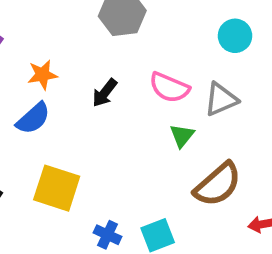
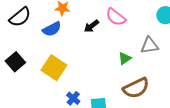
pink semicircle: (169, 87) -> (116, 17), moved

